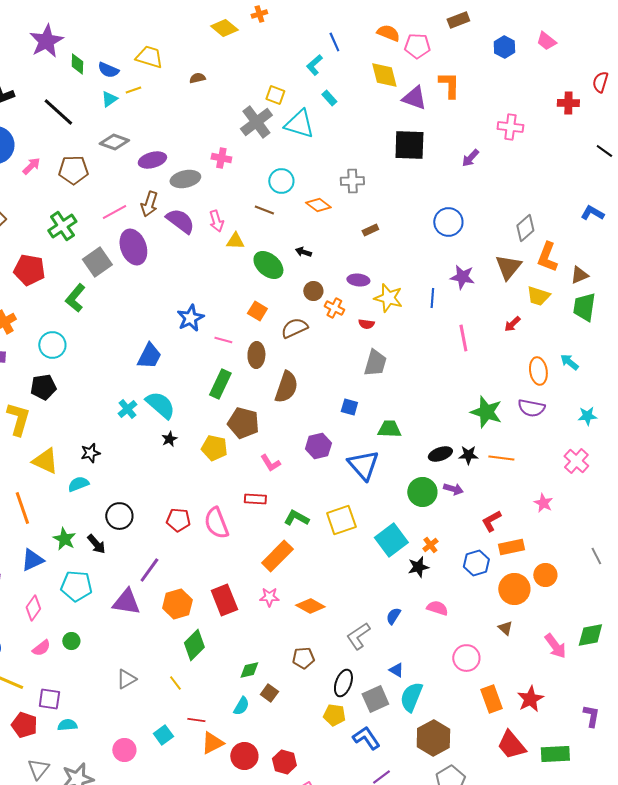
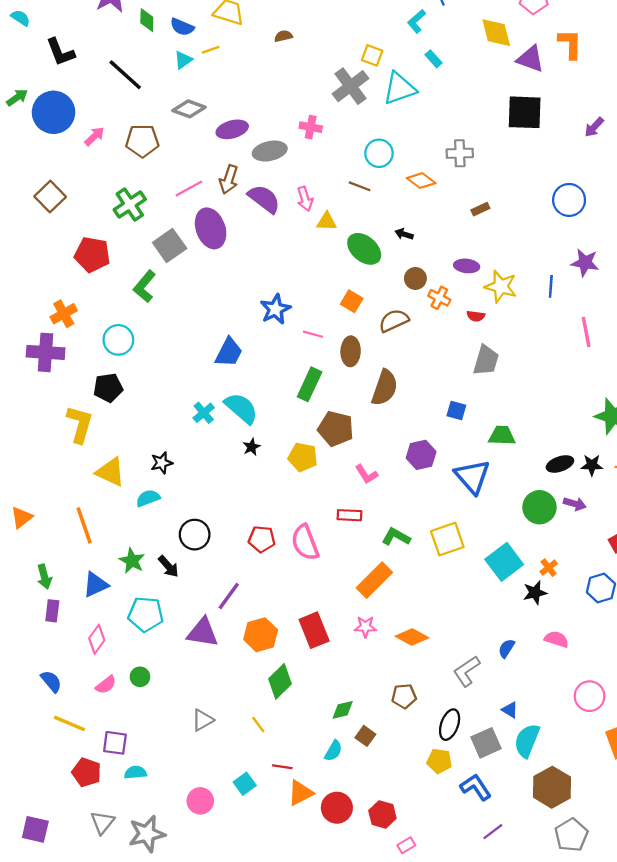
cyan triangle: (299, 124) -> (399, 88), turned -36

